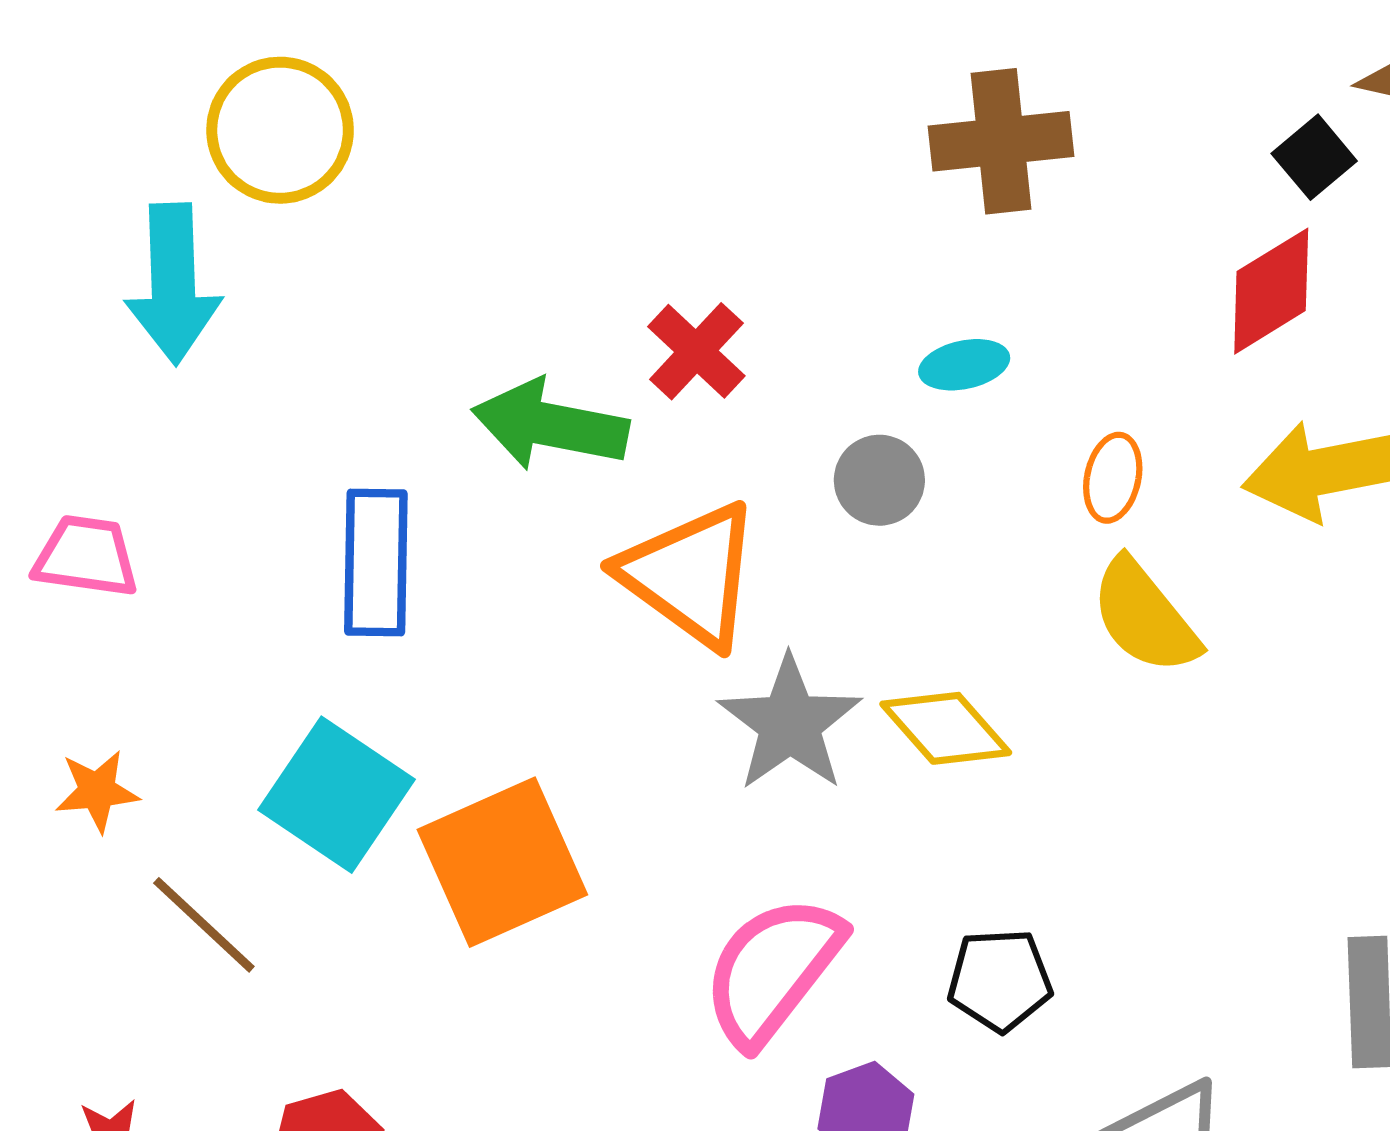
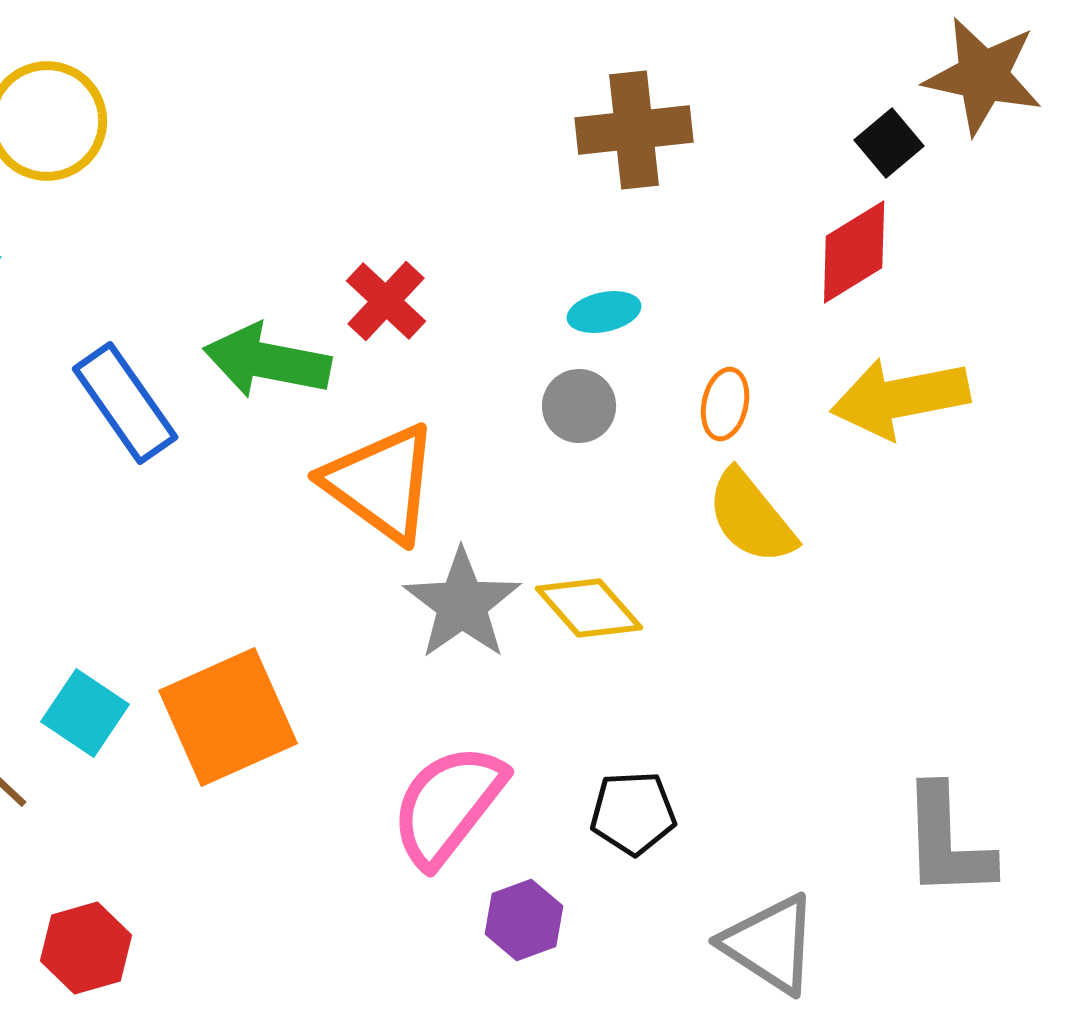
gray circle: (879, 480) -> (579, 406), moved
blue rectangle: (376, 563) -> (125, 403), moved, turned -36
cyan square: (337, 795) -> (85, 713), moved, size x0.7

